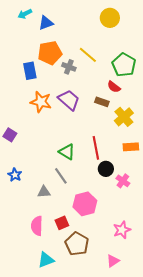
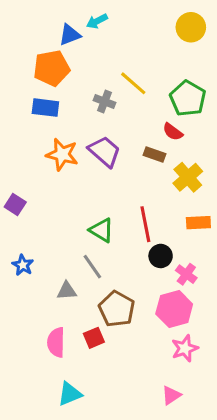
cyan arrow: (25, 14) -> (97, 21), moved
yellow circle: (110, 18) -> (191, 27), moved
orange pentagon: (50, 53) -> (52, 68), moved
blue rectangle: (30, 71) -> (45, 108), turned -72
pink hexagon: (85, 204) -> (174, 309), moved
brown pentagon: (77, 244) -> (117, 309), moved

